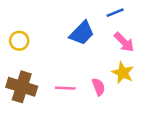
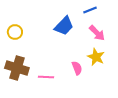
pink line: (65, 88) -> (46, 77), moved

